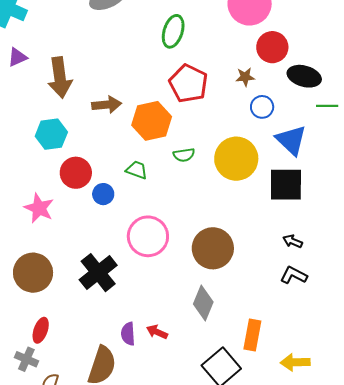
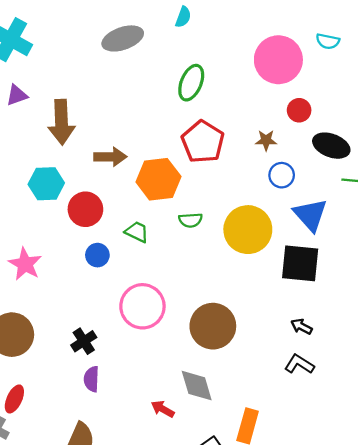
red circle: (272, 47) -> (299, 110), size x0.7
red circle: (76, 173) -> (85, 209), moved
black cross: (98, 273) -> (84, 341), size x0.6
gray diamond: (203, 303) -> (197, 386), turned -44
red arrow: (157, 332) -> (163, 409), moved
purple semicircle: (128, 334) -> (91, 379), moved

